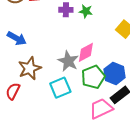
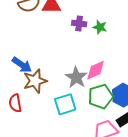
blue arrow: (17, 38) -> (22, 65), moved
red semicircle: (13, 91) -> (15, 103), turned -42

